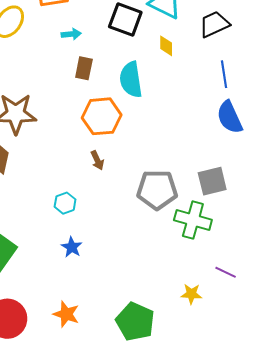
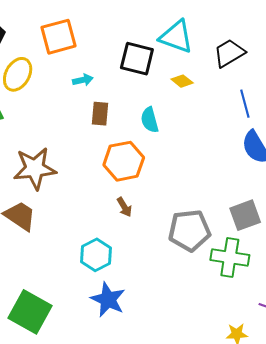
yellow diamond: (166, 46) -> (182, 81), turned -45
cyan semicircle: (131, 80) -> (150, 120), size x0.7
cyan hexagon: (65, 203) -> (96, 255), size x1.4
blue star: (72, 247) -> (108, 300), size x1.6

